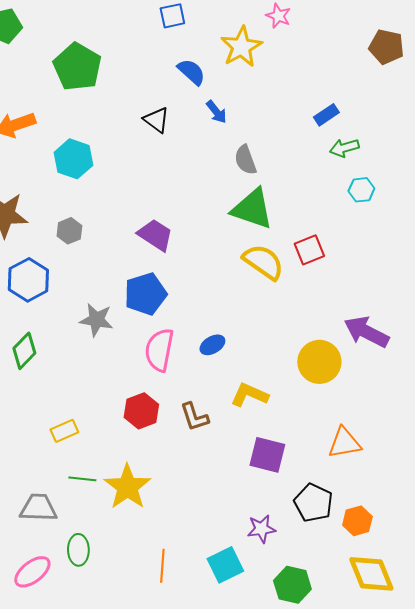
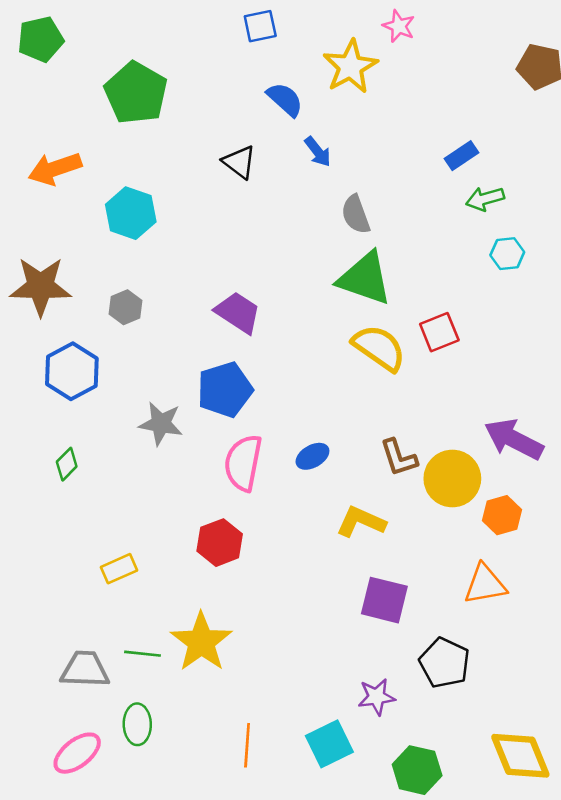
green diamond: (24, 351) -> (67, 464), size x0.7
brown L-shape: (194, 417) -> (399, 458), moved
green line: (82, 479) -> (143, 654), moved
orange hexagon: (357, 521) -> (502, 515), moved

